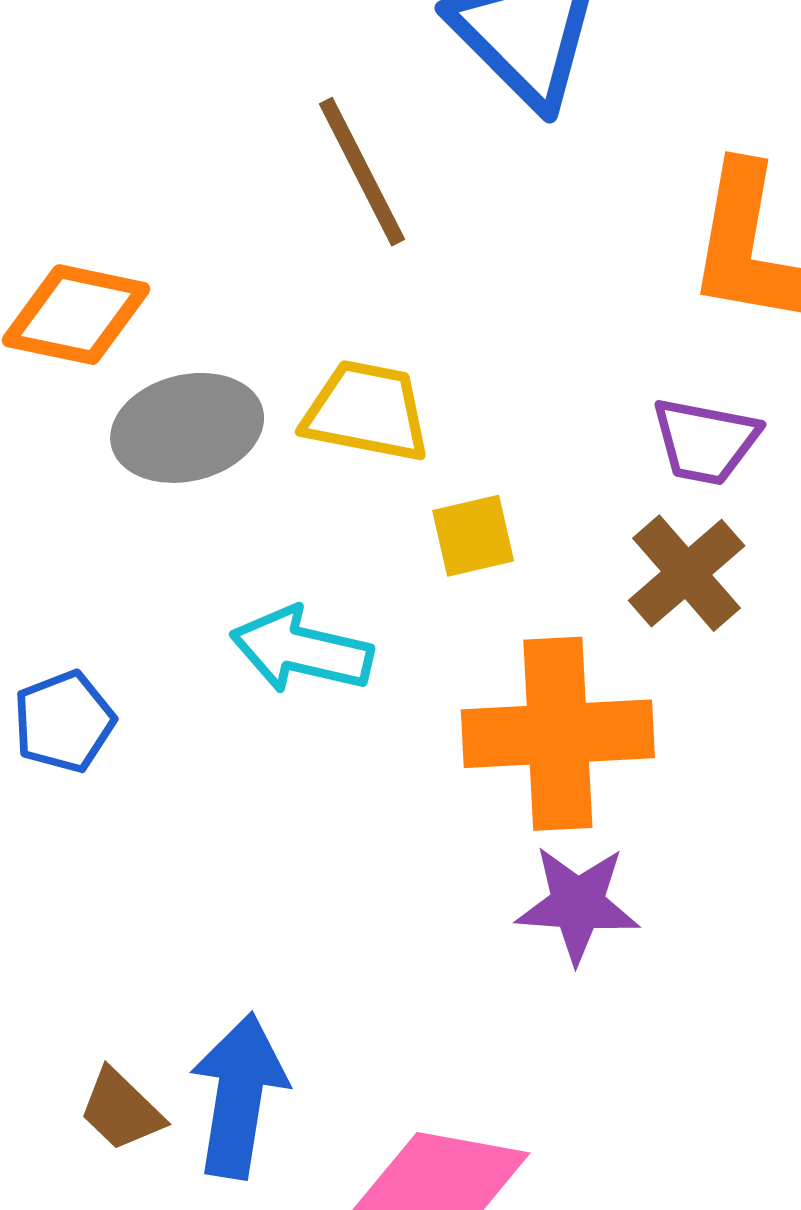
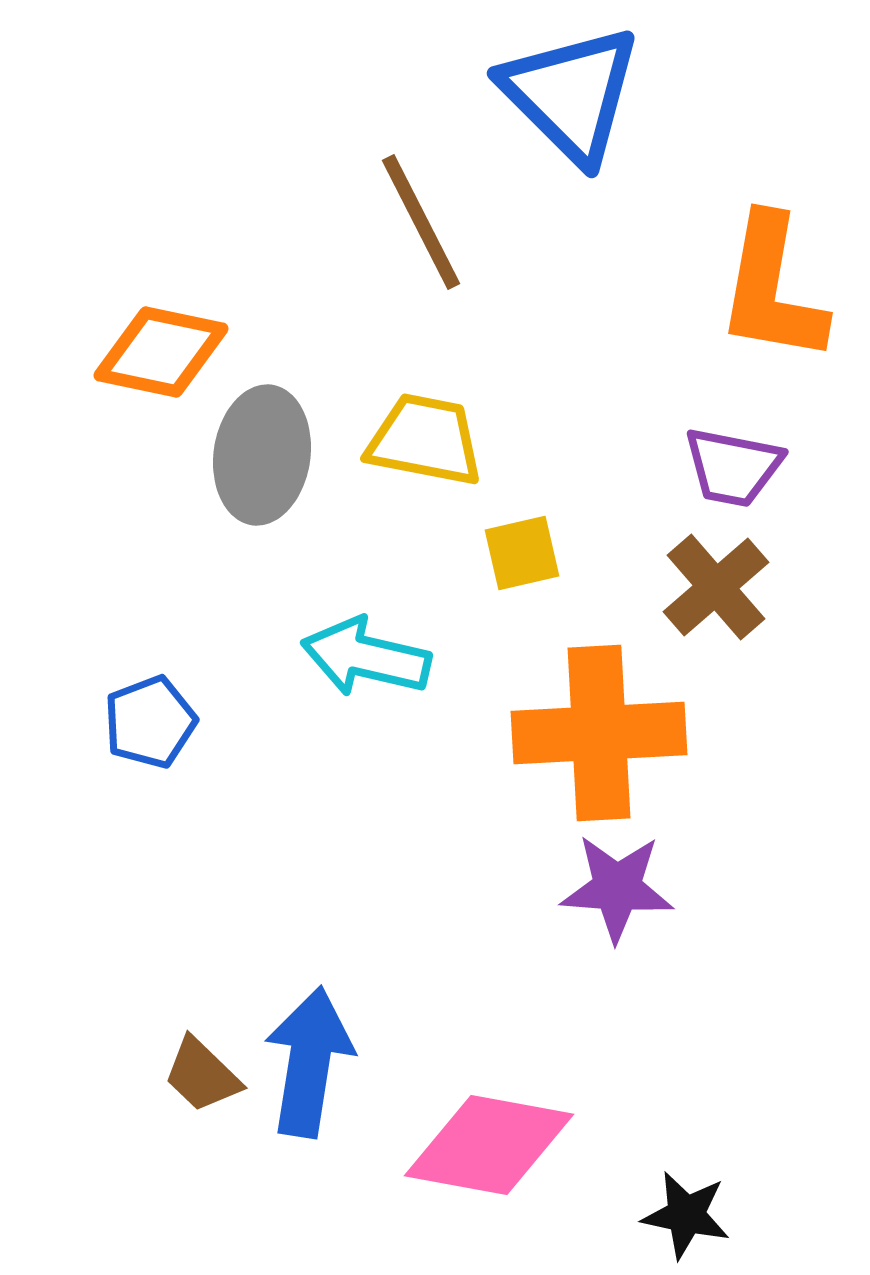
gray ellipse: (187, 428) -> (262, 455), turned -68

